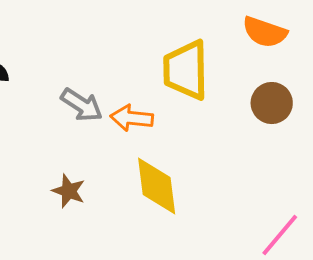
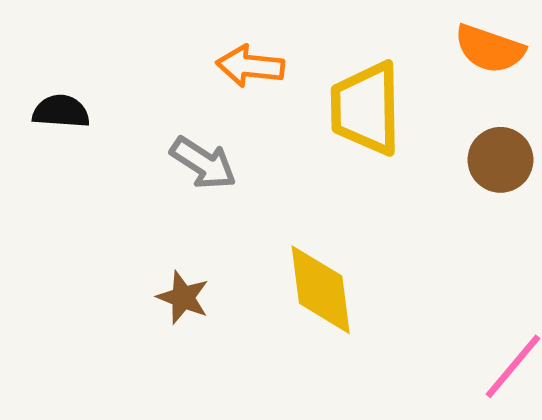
orange arrow: (132, 118) -> (250, 66), moved

